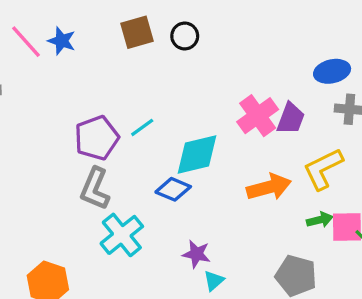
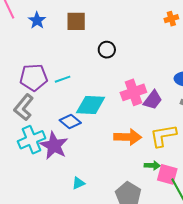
black circle: (185, 36) -> (107, 50), moved
blue star: (62, 41) -> (37, 20), moved
purple star: (196, 254) -> (54, 146), moved, size x1.6

